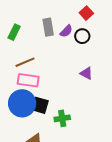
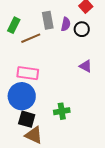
purple semicircle: (66, 31) -> (66, 24), turned -32
brown line: (25, 62) -> (31, 38), moved
black square: (40, 105) -> (27, 119), moved

